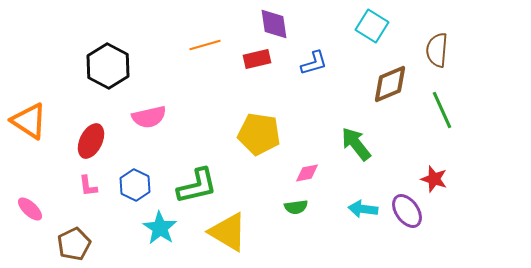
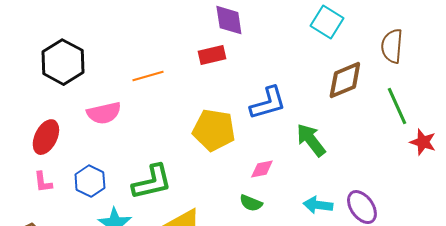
orange line: (205, 45) -> (148, 76), moved
blue L-shape: (314, 63) -> (268, 103), moved, size x1.4
red star: (434, 179) -> (423, 142), moved
green semicircle: (296, 207) -> (251, 203), turned 30

